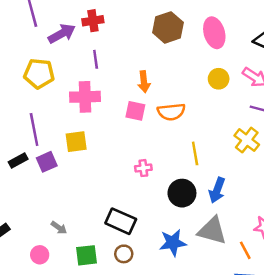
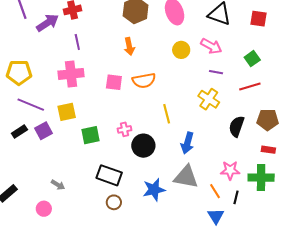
yellow pentagon: (39, 74) -> (19, 72), moved
orange arrow: (144, 82) -> (129, 46), moved
purple line: (34, 129) -> (31, 105), turned -52
black circle: (182, 193) -> (143, 146), moved
green square: (86, 255) -> (90, 135), moved

